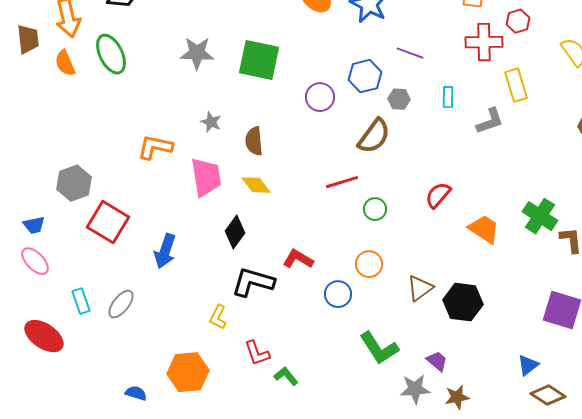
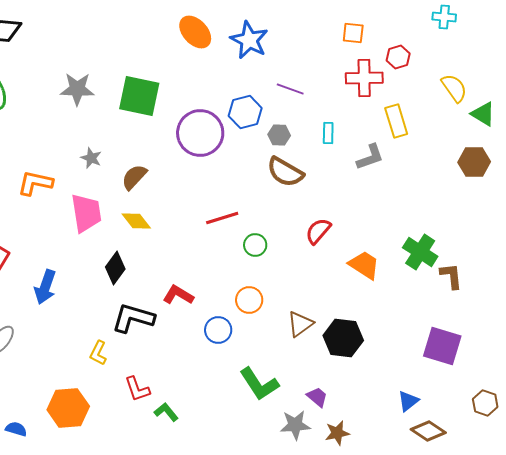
purple circle: (320, 97) -> (200, 133), size x1.6
brown semicircle: (374, 136) -> (285, 172), moved, turned 84
brown semicircle: (254, 141) -> (134, 177), turned 48

